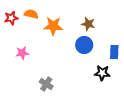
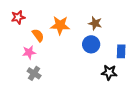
orange semicircle: (31, 14) -> (38, 35), moved, turned 40
gray cross: (46, 84) -> (34, 73), moved

